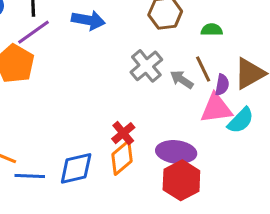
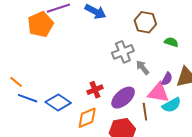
brown line: (203, 69) -> (145, 112), moved
purple ellipse: (176, 152) -> (123, 98), moved, turned -65
orange diamond: (122, 158) -> (87, 118), moved
blue diamond: (76, 168) -> (58, 103), turned 30

